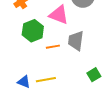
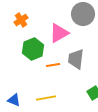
pink triangle: (59, 15) -> (59, 33), turned -50
blue triangle: (24, 82) -> (14, 100), moved

